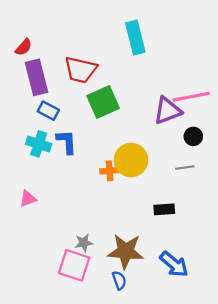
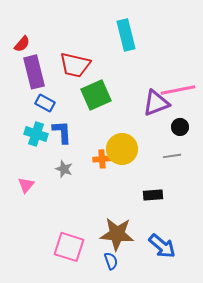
pink triangle: (28, 199) -> (26, 185), turned -30
gray star: (84, 243) -> (64, 169), moved, turned 30

